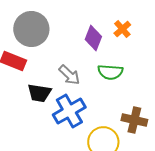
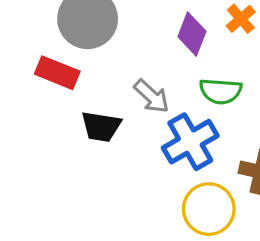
blue cross: (69, 111) -> (190, 142), moved

